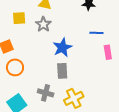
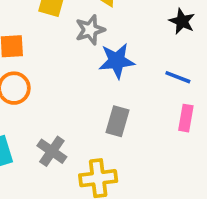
blue star: (62, 48) -> (117, 61), moved
gray rectangle: (62, 71) -> (117, 121), moved

